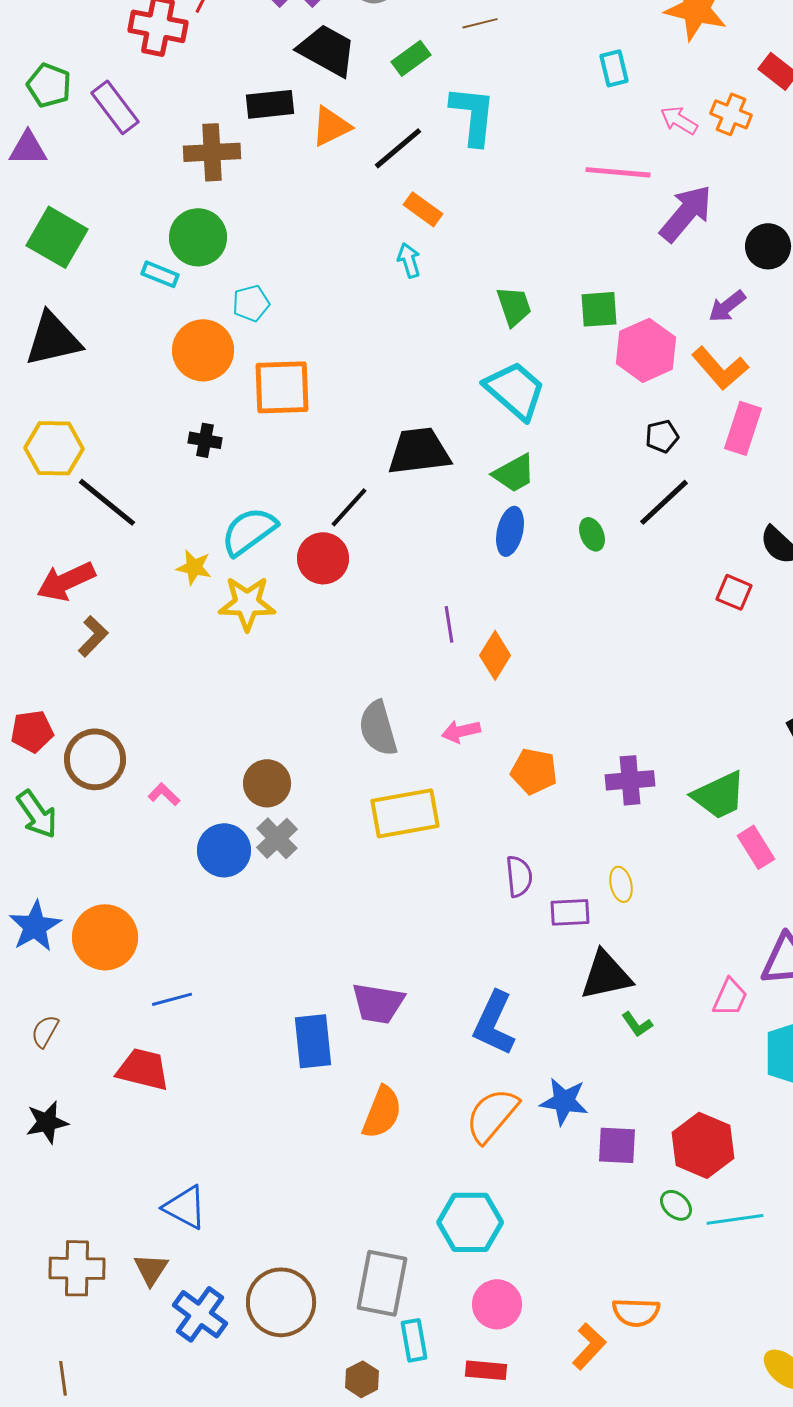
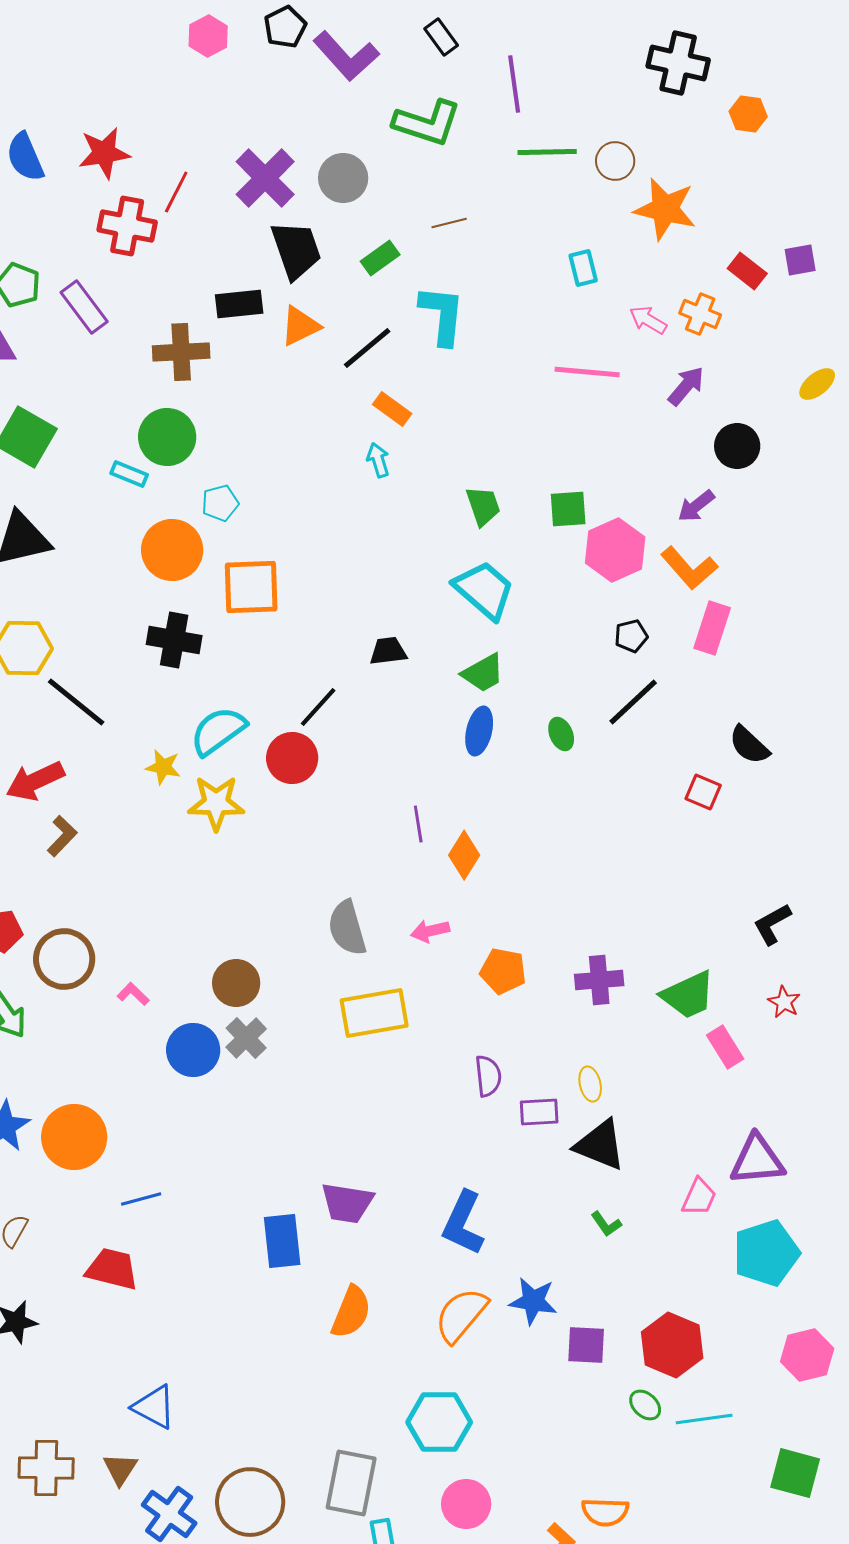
black trapezoid: (327, 50) -> (296, 250), turned 42
purple arrow: (686, 213) -> (686, 386), moved, size x0.7
black cross: (205, 440) -> (174, 640), size x1.6
black trapezoid: (419, 451) -> (388, 651), size x0.6
black triangle: (606, 975) -> (600, 1145), moved, turned 34

